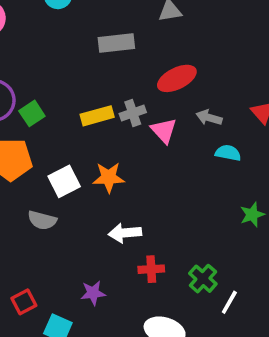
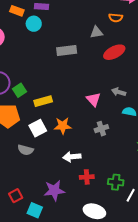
red ellipse: (177, 78) -> (114, 52), moved
gray cross: (133, 113) -> (101, 129), moved
yellow rectangle: (97, 116) -> (43, 101), moved
green cross: (203, 279) -> (116, 182), turned -35
purple star: (93, 293) -> (54, 190), size x1.5

